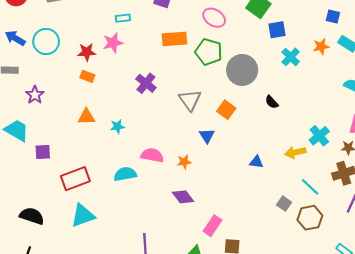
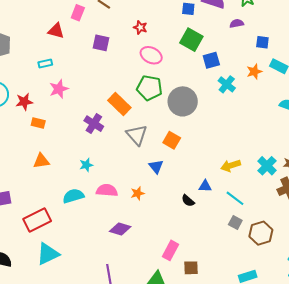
cyan rectangle: (123, 18) -> (45, 64), moved
orange rectangle: (174, 39) -> (119, 104), moved, turned 55
red star: (87, 52) -> (24, 102), moved
black semicircle: (272, 102) -> (188, 201), moved
cyan star: (117, 127) -> (86, 165), moved
cyan cross: (319, 136) -> (267, 166), moved
yellow arrow: (295, 152) -> (231, 166), moved
cyan semicircle: (125, 174) -> (73, 196), moved
cyan line: (310, 187) -> (235, 198), moved
purple diamond: (183, 197) -> (120, 229), moved, turned -30

